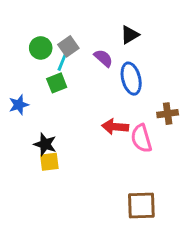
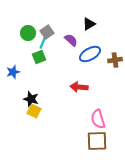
blue ellipse: (131, 79) -> (90, 54), turned 75
brown cross: (168, 114) -> (115, 60), moved
pink semicircle: (141, 138) -> (98, 119), moved
yellow square: (49, 162) -> (34, 111), turned 32

